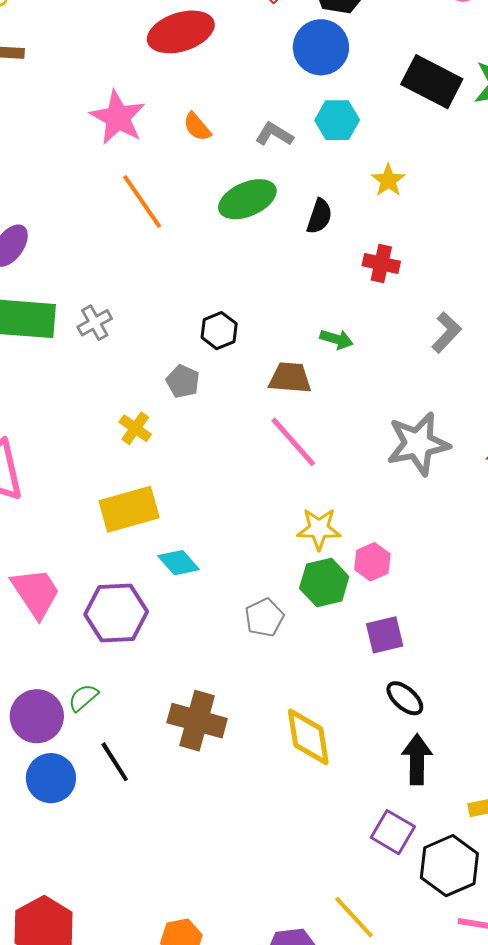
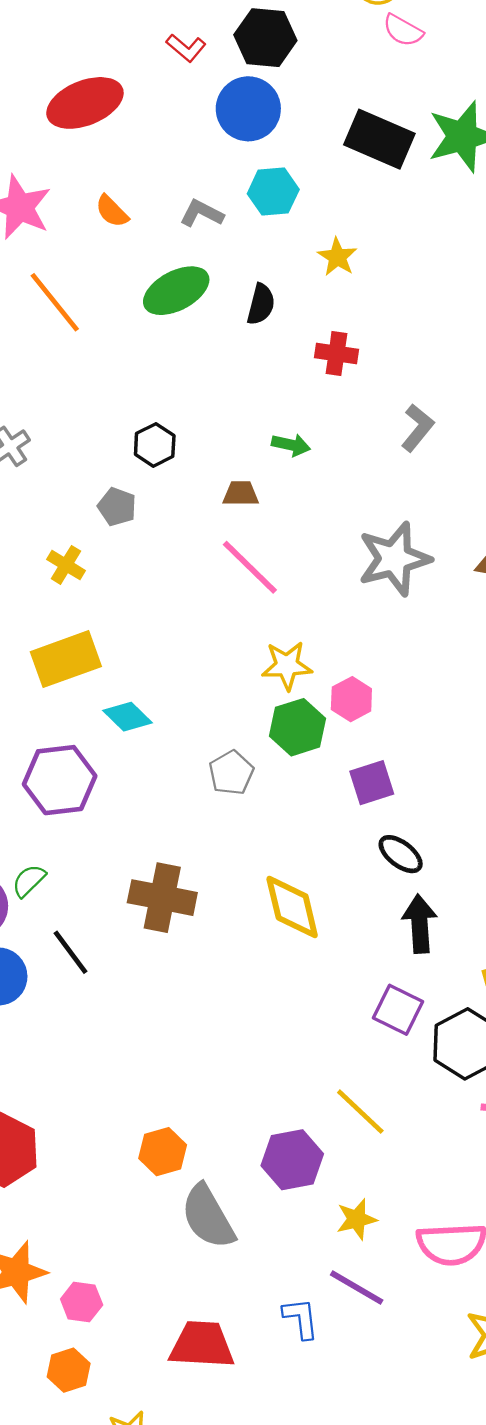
brown trapezoid: (290, 378) -> (241, 494), size x0.7

